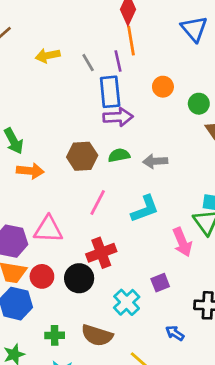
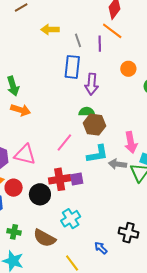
orange line: (131, 41) -> (112, 31), turned -55
blue rectangle: (110, 92) -> (72, 67), moved
purple arrow: (118, 117) -> (92, 84), turned 85
brown hexagon: (82, 156) -> (94, 125), moved
gray arrow: (155, 161) -> (117, 164), moved
pink arrow: (182, 242) -> (131, 142), moved
purple square: (160, 283) -> (77, 179), moved

